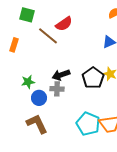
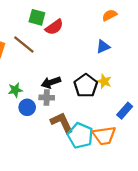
green square: (27, 15) -> (37, 17), moved
brown line: (48, 36) -> (24, 44), moved
brown L-shape: (37, 124) -> (62, 123), moved

